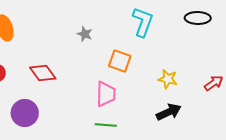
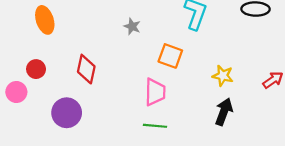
red diamond: (43, 73) -> (86, 69), turned 48
black arrow: (169, 112) -> (224, 112), turned -45

